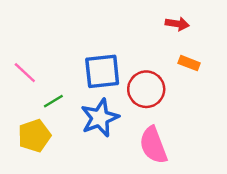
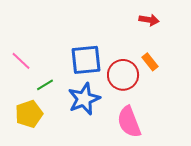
orange rectangle: (189, 63) -> (150, 62), moved, turned 30

